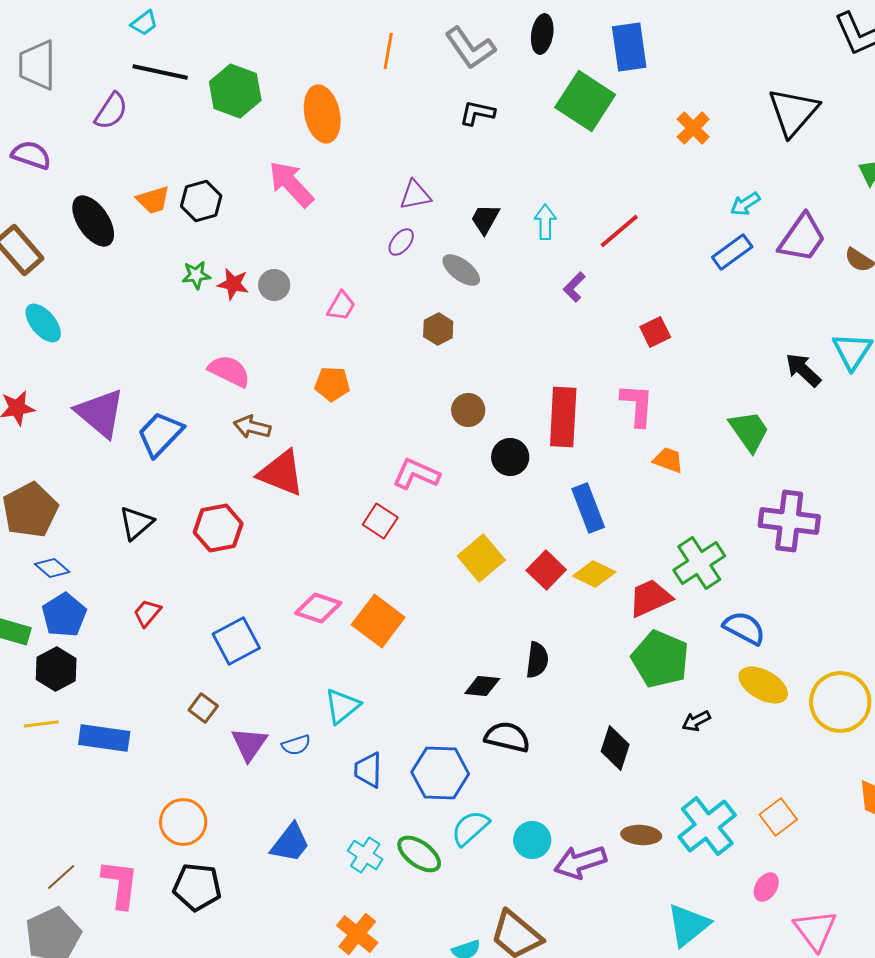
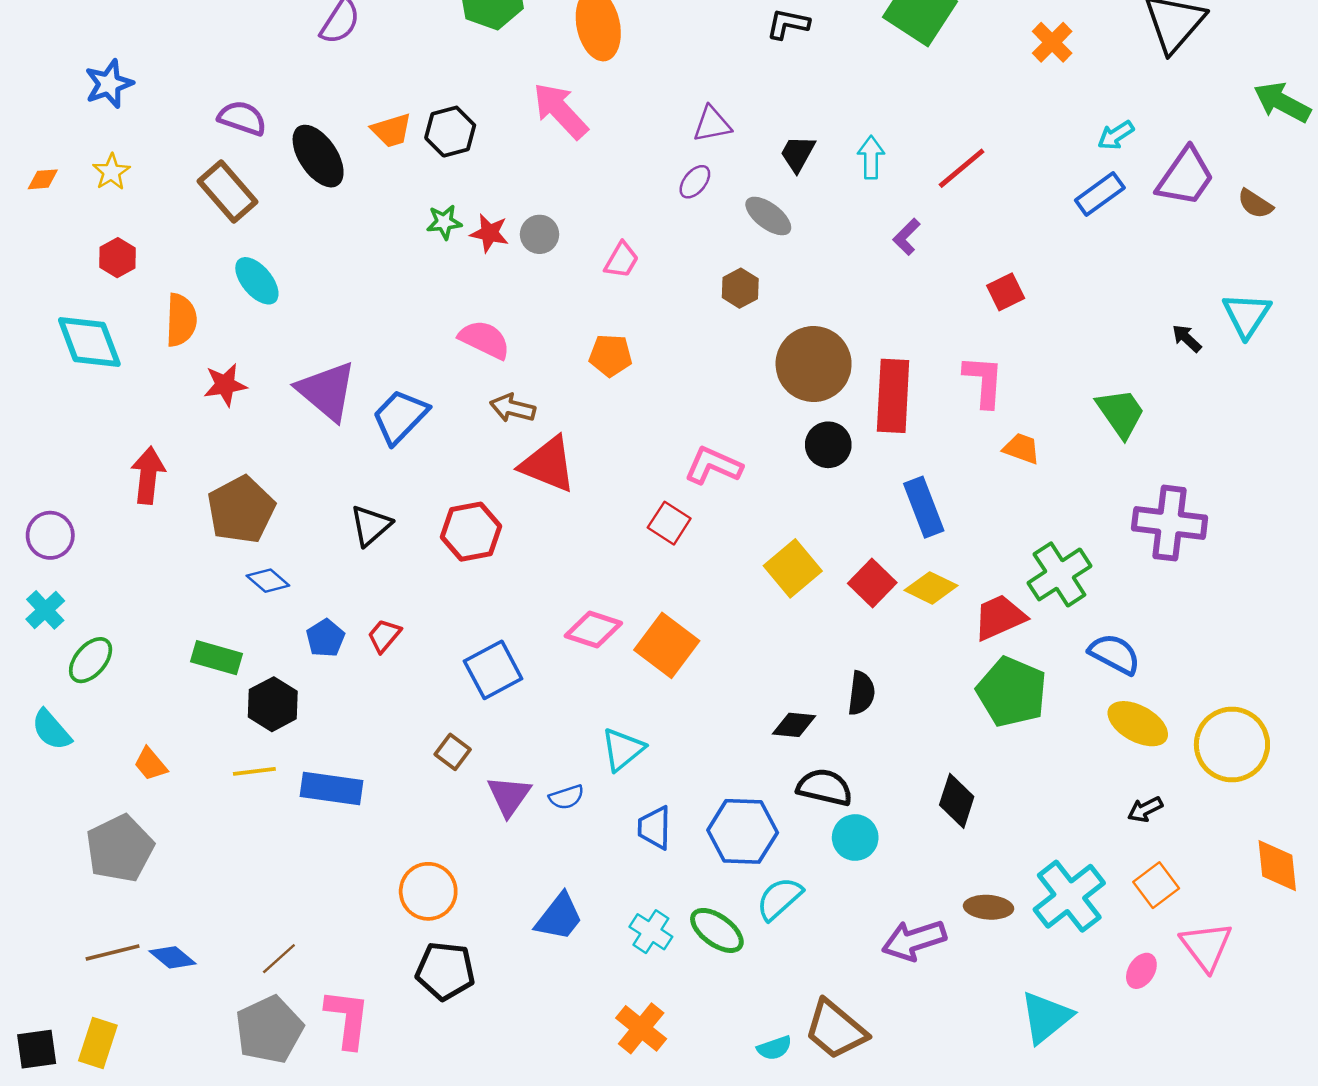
purple semicircle: (31, 155) -> (242, 118), moved
black arrow: (803, 370) -> (1187, 338), size x0.7
brown circle: (468, 410) -> (814, 364), moved, size x1.8
blue pentagon: (64, 615) -> (325, 638), moved, size x0.7
black arrow: (696, 721) -> (1145, 809), moved
cyan circle: (532, 840) -> (855, 837), moved
pink L-shape: (120, 884) -> (347, 1019), moved
pink triangle: (815, 930) -> (1206, 946), moved

